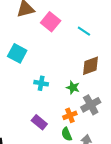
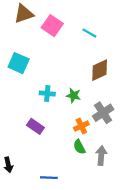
green star: (73, 88) -> (73, 95), moved
purple rectangle: (39, 122) -> (35, 126), moved

